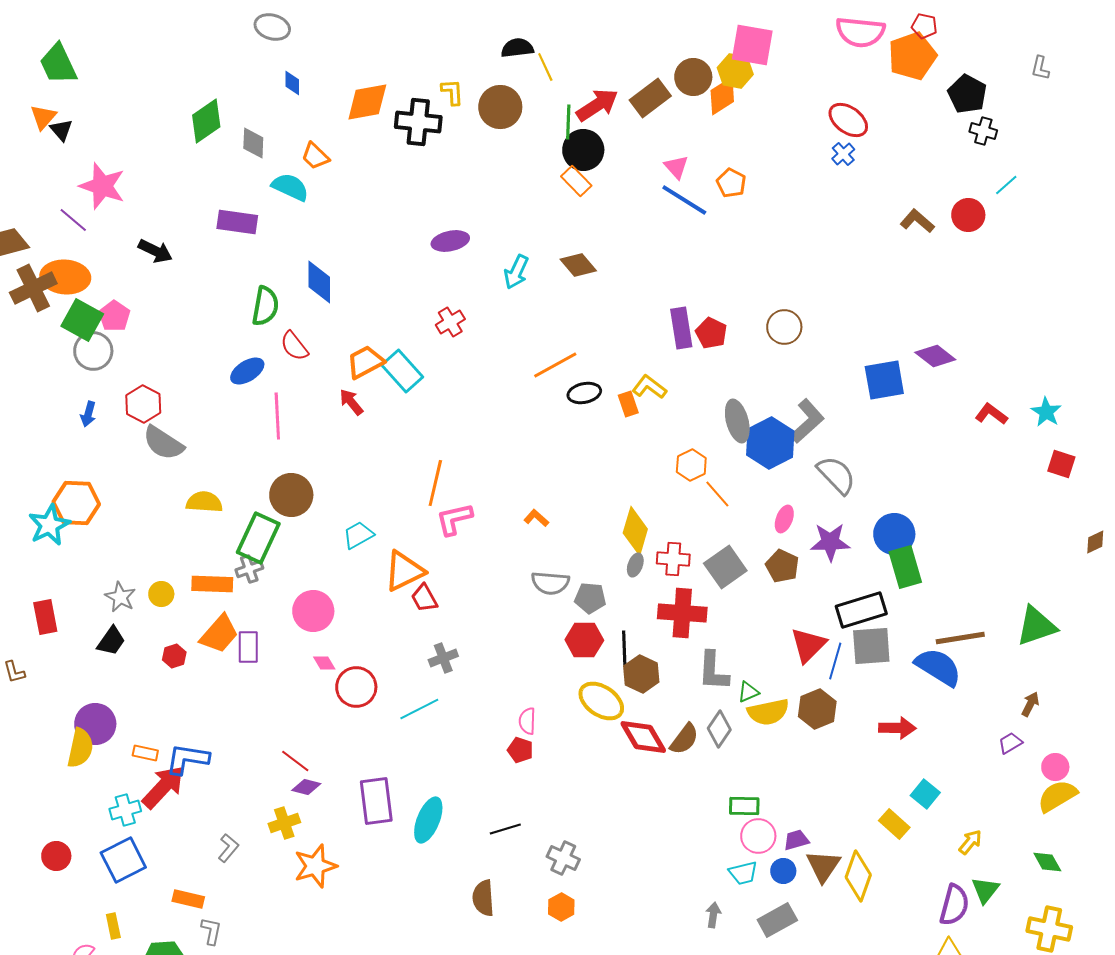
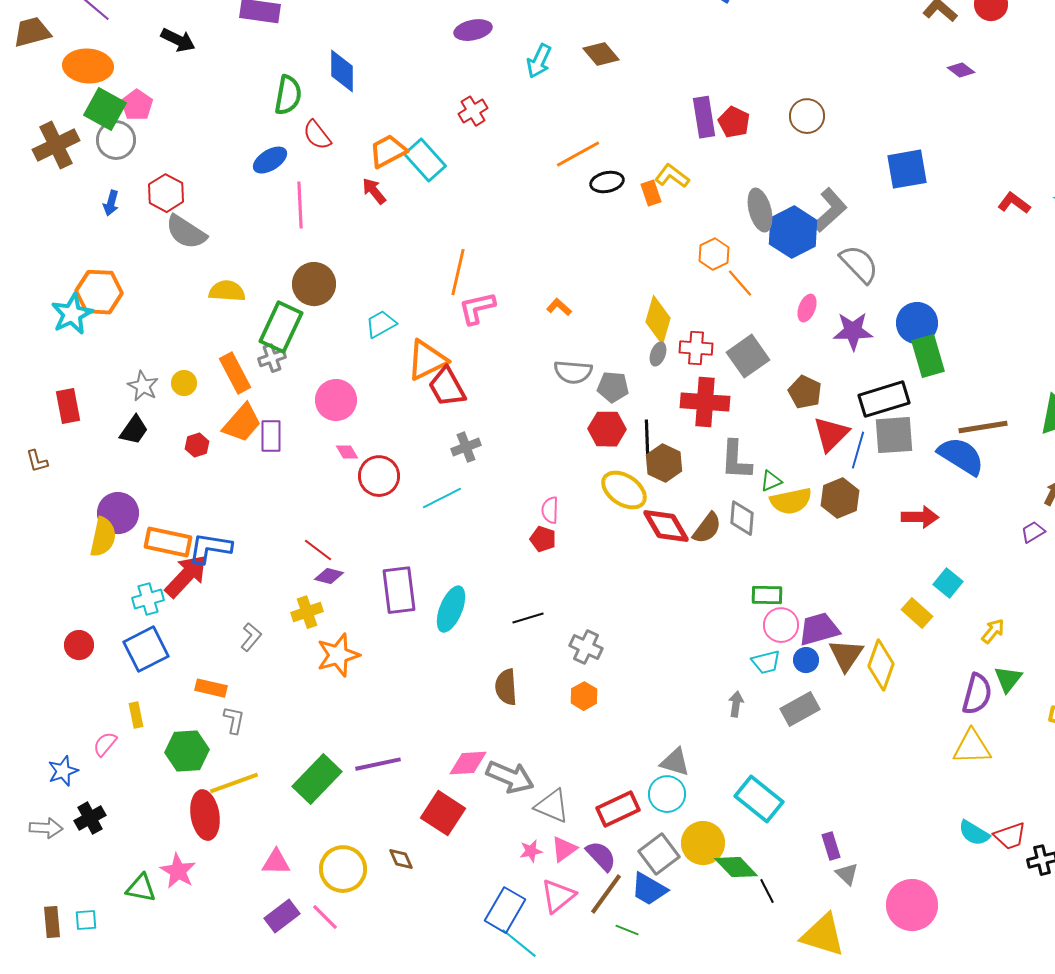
brown cross: (33, 288) -> (56, 145), moved
purple diamond: (935, 356) -> (961, 70), moved, size x0.7
brown pentagon: (782, 566) -> (805, 392), moved
orange rectangle: (212, 584) -> (235, 373), turned 60
red trapezoid: (424, 598) -> (447, 387), size x1.4
gray diamond: (719, 729) -> (742, 518), turned -30
orange rectangle: (145, 753) -> (168, 542), size x1.8
purple trapezoid: (796, 840) -> (819, 629), size x1.6

